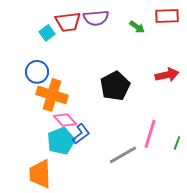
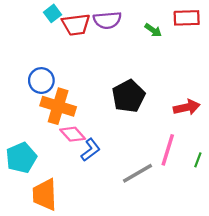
cyan square: (47, 33) -> (53, 13), moved
red arrow: (167, 75) -> (187, 107), moved
cyan pentagon: (61, 141) -> (21, 158), moved

